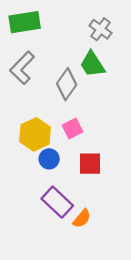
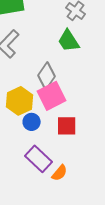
gray diamond: (67, 84) -> (47, 76), moved
pink square: (72, 129) -> (52, 96), size x1.6

